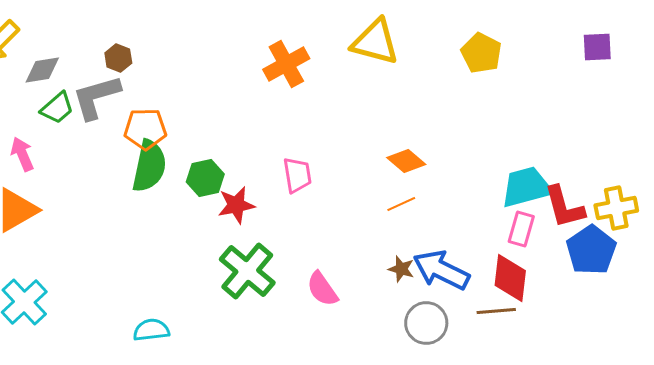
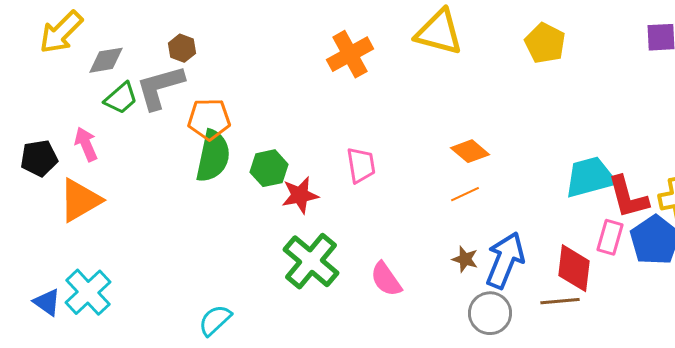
pink rectangle: (521, 229) -> (610, 237), moved
blue arrow: (441, 270) -> (505, 260), turned 86
cyan semicircle: (151, 330) -> (215, 320), turned -36

